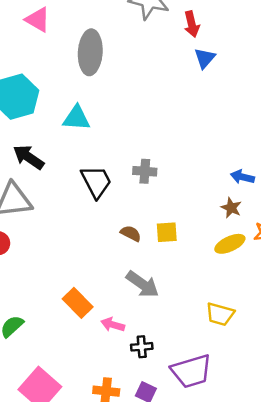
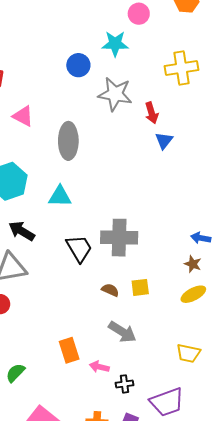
gray cross: (145, 171) -> (119, 238), size x1.8
orange rectangle: (78, 303) -> (69, 350), turned 30

